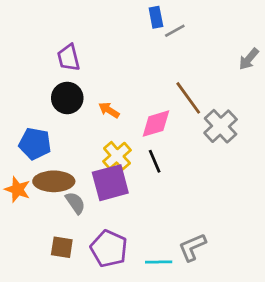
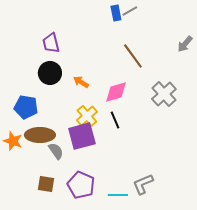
gray line: (175, 31) -> (130, 11), moved
brown line: (188, 98) -> (133, 56), moved

